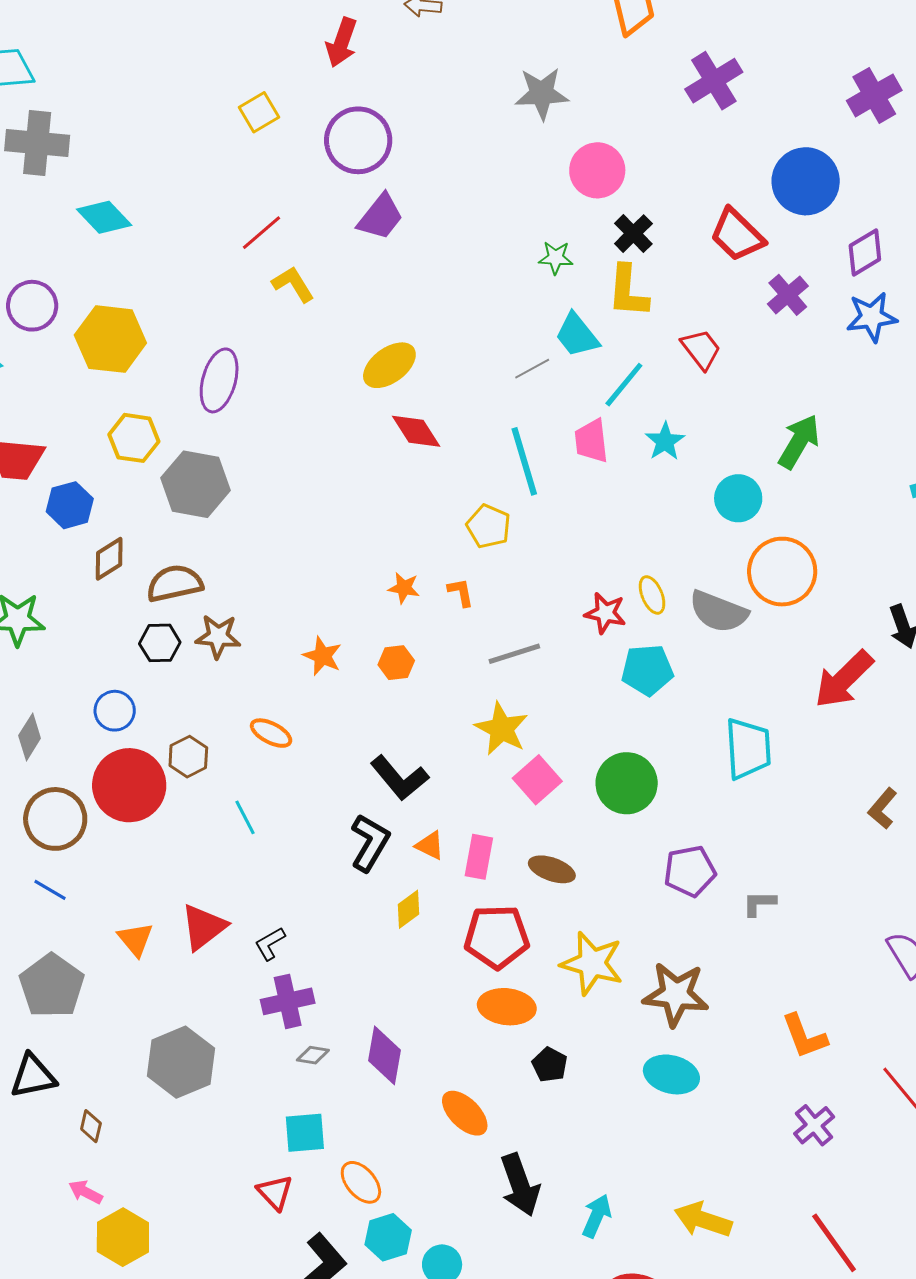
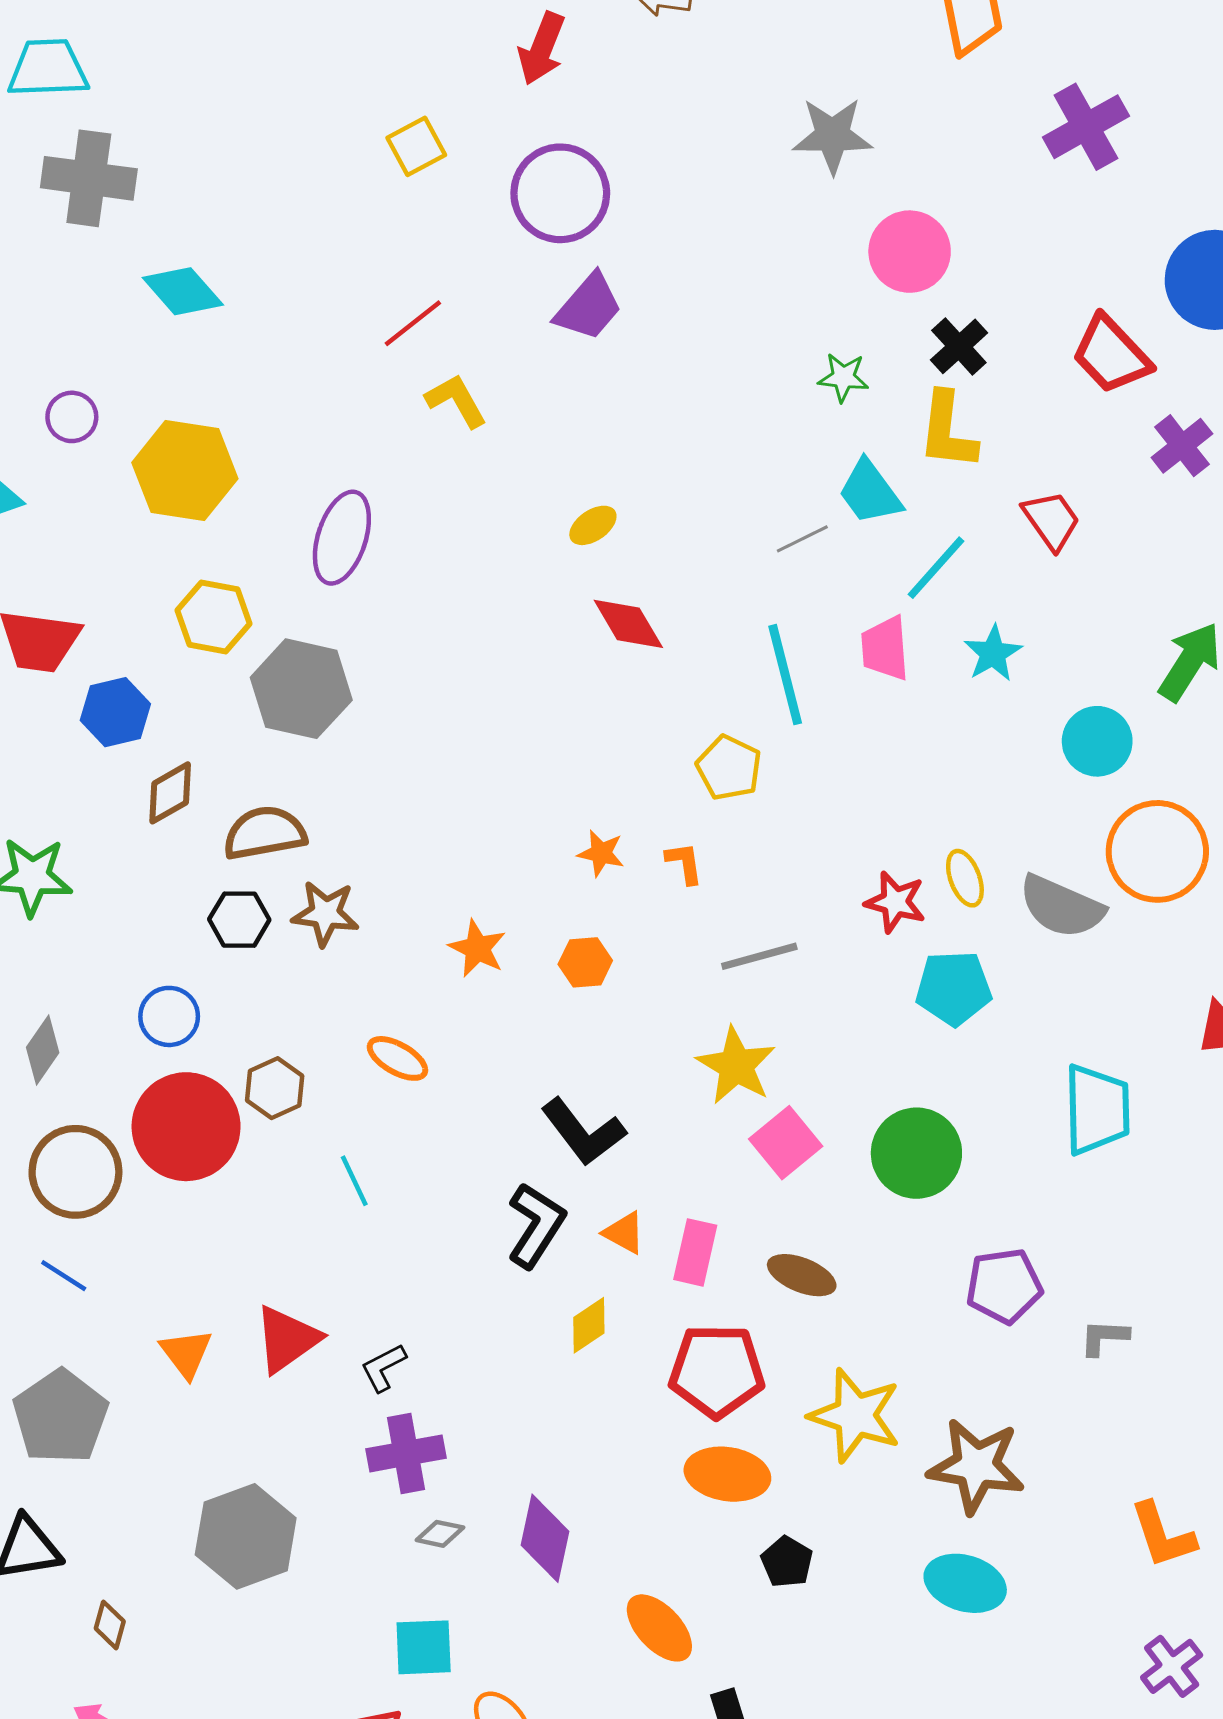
purple circle: (32, 306) -> (72, 417), size x0.7
yellow ellipse: (389, 365) -> (593, 525), size x0.6

